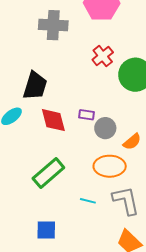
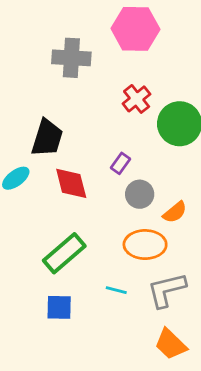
purple rectangle: (87, 115) -> (121, 163), moved, turned -63
gray L-shape: (126, 201) -> (167, 290), turned -92
blue square: (46, 230) -> (59, 307), moved

